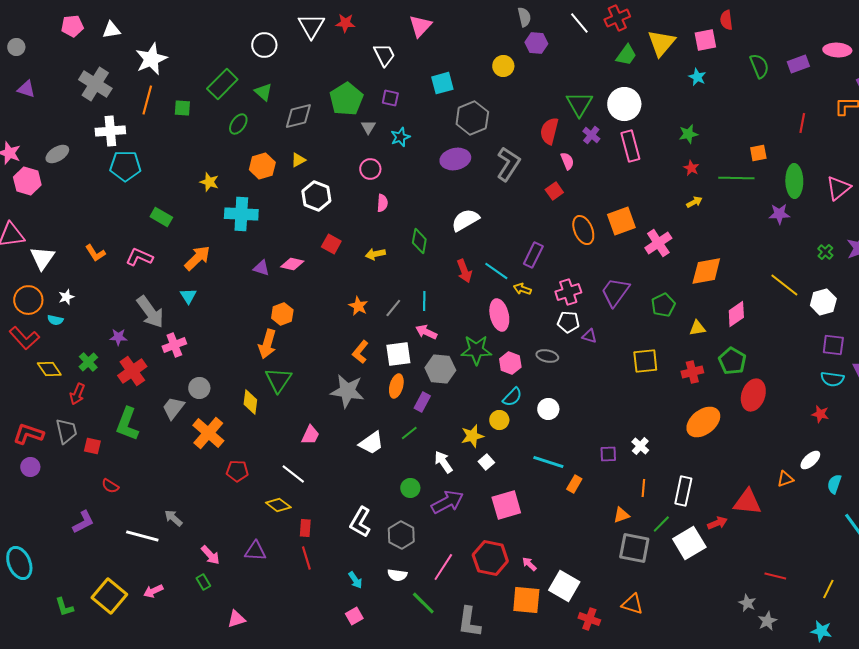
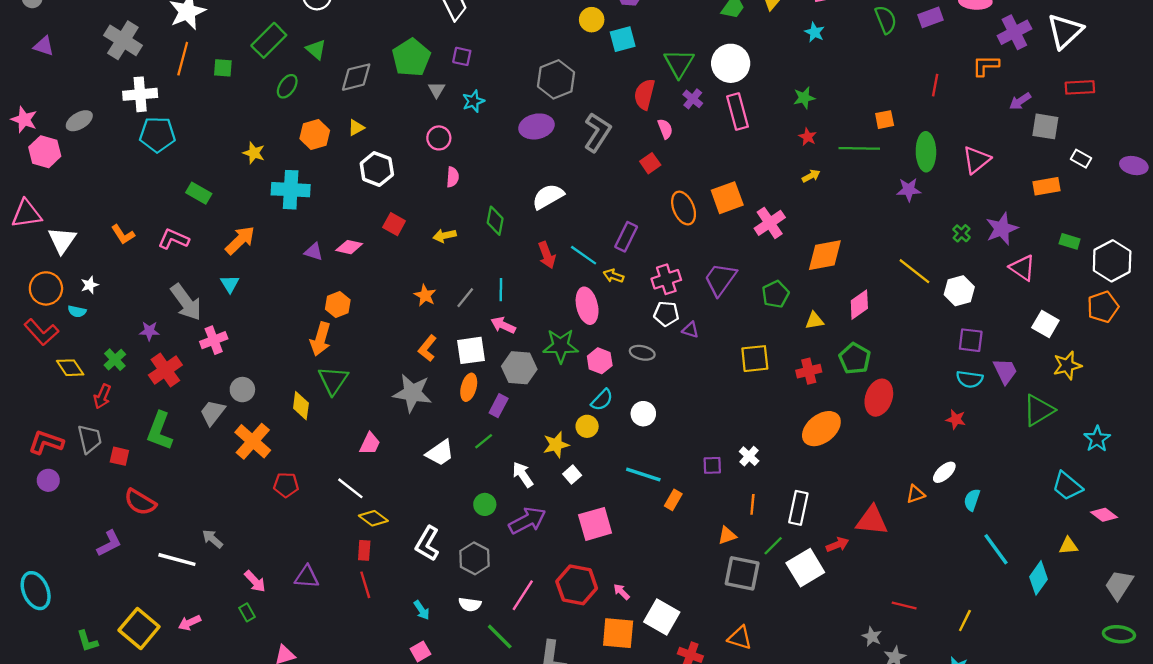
cyan square: (442, 83) -> (623, 39), moved
red semicircle: (110, 486) -> (140, 502), size x1.6
yellow diamond: (278, 505) -> (373, 518), moved

